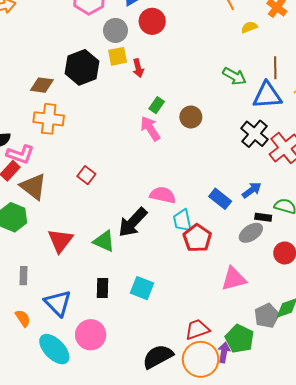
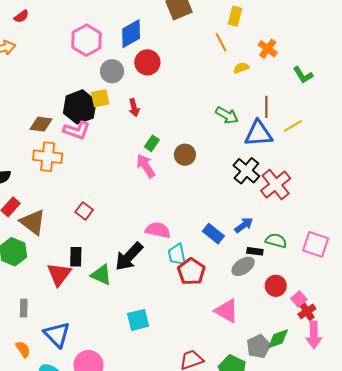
yellow square: (118, 56) -> (100, 98), moved
pink L-shape: (20, 154) -> (77, 130), moved
pink triangle: (234, 279) -> (227, 311), turned 44
black rectangle: (103, 288) -> (76, 257), moved
cyan square: (142, 288) -> (138, 320), turned -35

